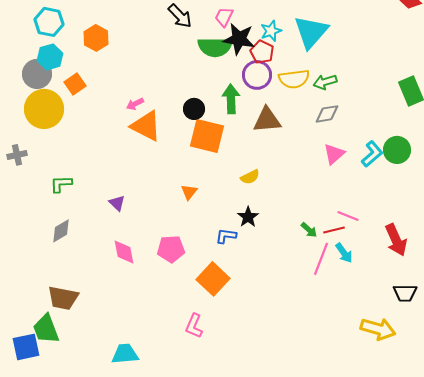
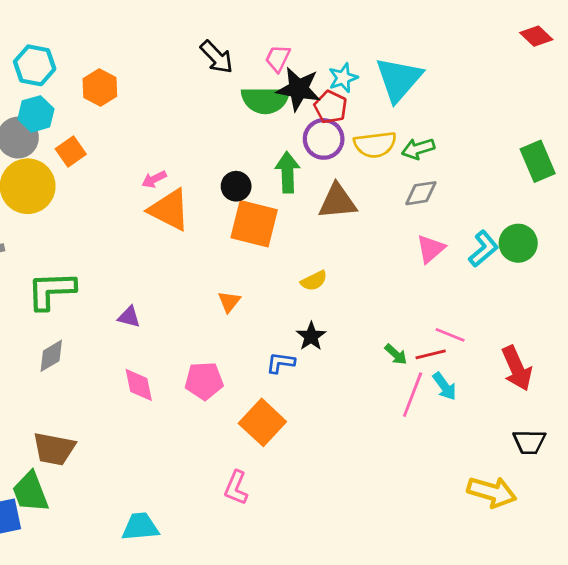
green L-shape: (61, 184) -> (51, 290), size x1.6
purple triangle: (117, 203) -> (129, 317), turned -30

